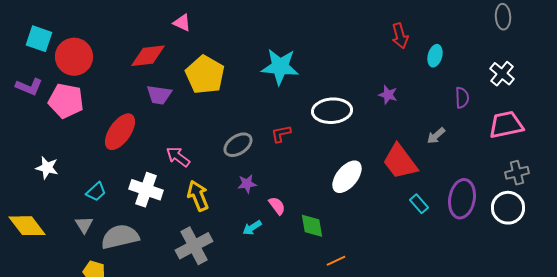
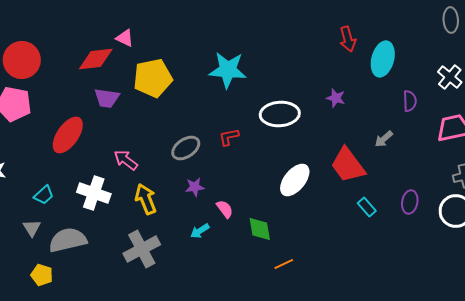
pink triangle: (182, 23) -> (125, 38), moved
cyan ellipse: (435, 56) -> (383, 59), size x1.6
yellow pentagon: (205, 75) -> (153, 78), turned 30
purple ellipse: (462, 199) -> (410, 202), size x0.6

